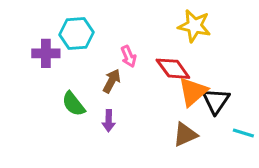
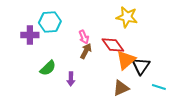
brown arrow: (112, 81) -> (86, 51), moved
green semicircle: (73, 104) -> (48, 68), turned -96

